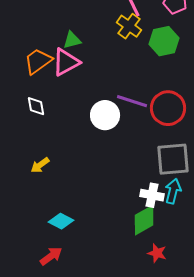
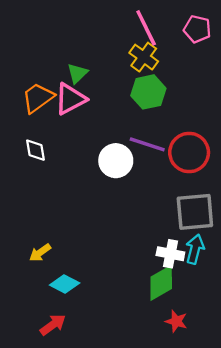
green triangle: (72, 40) -> (77, 73), turned -30
green hexagon: (164, 41) -> (148, 92), moved
yellow arrow: (40, 165) -> (40, 253), moved

